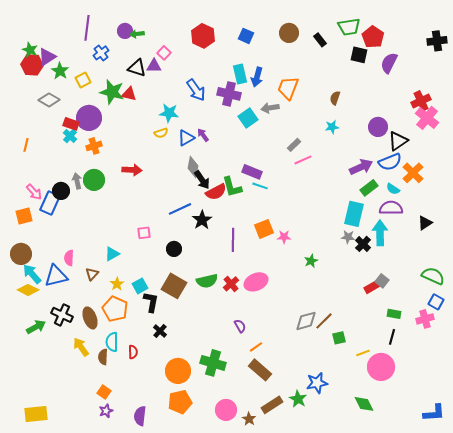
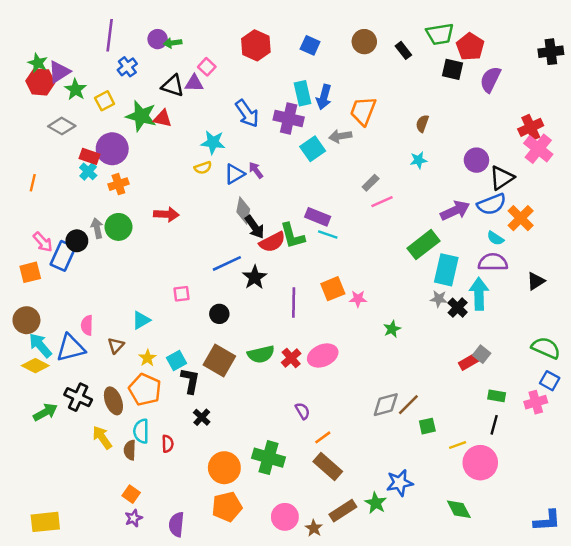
green rectangle: (369, 188) -> (424, 245), moved, size x1.4

